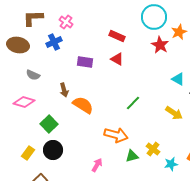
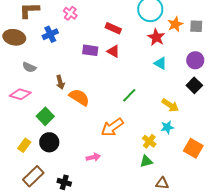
pink cross: (66, 22) -> (70, 13), moved
purple rectangle: (85, 62) -> (90, 50), moved
cyan triangle: (178, 79) -> (160, 63), moved
orange arrow: (116, 135) -> (112, 127), turned 130
green triangle: (132, 156) -> (146, 161), moved
cyan star: (171, 164) -> (167, 127), moved
pink arrow: (97, 165) -> (93, 157), turned 48

